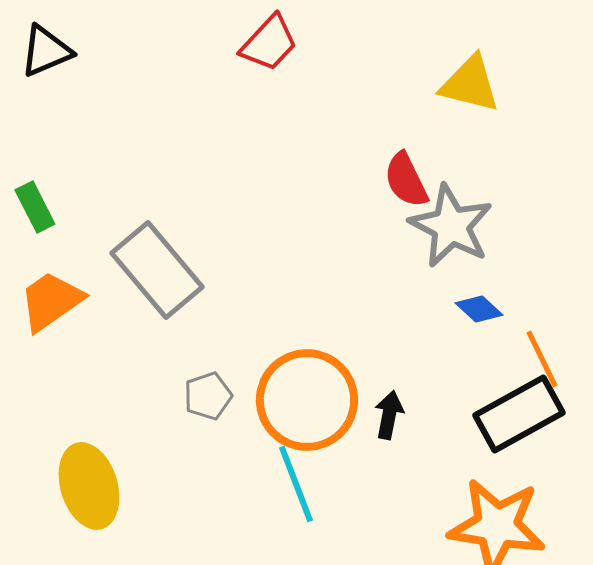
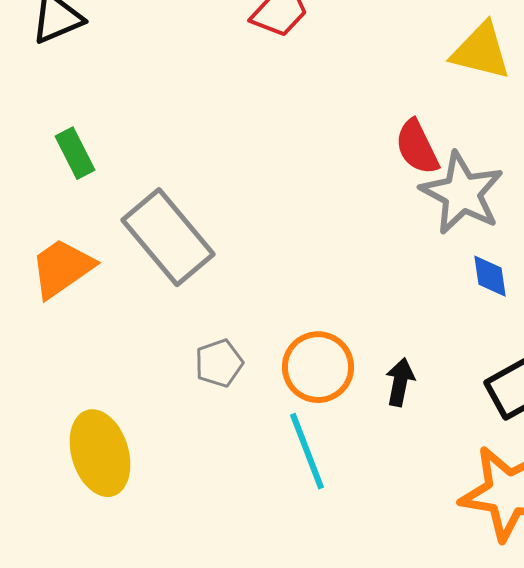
green rectangle: (35, 207) -> (75, 153), moved
blue diamond: (479, 309) -> (490, 276), turned 39
orange circle: (307, 400) -> (318, 367), size x0.7

